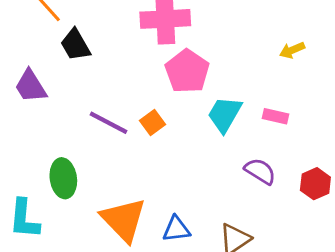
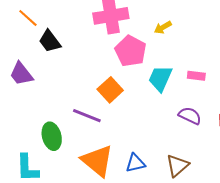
yellow arrow: (292, 50) -> (163, 27), moved
orange square: (153, 122) -> (110, 90), size x1.4
purple line: (108, 123) -> (87, 116), moved

